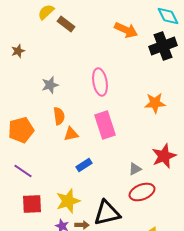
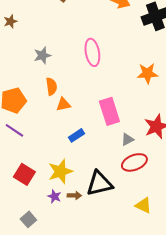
pink rectangle: (105, 125) -> (109, 111), moved
purple line: (23, 171) -> (14, 130), moved
red square: (32, 204) -> (24, 174), turned 35

